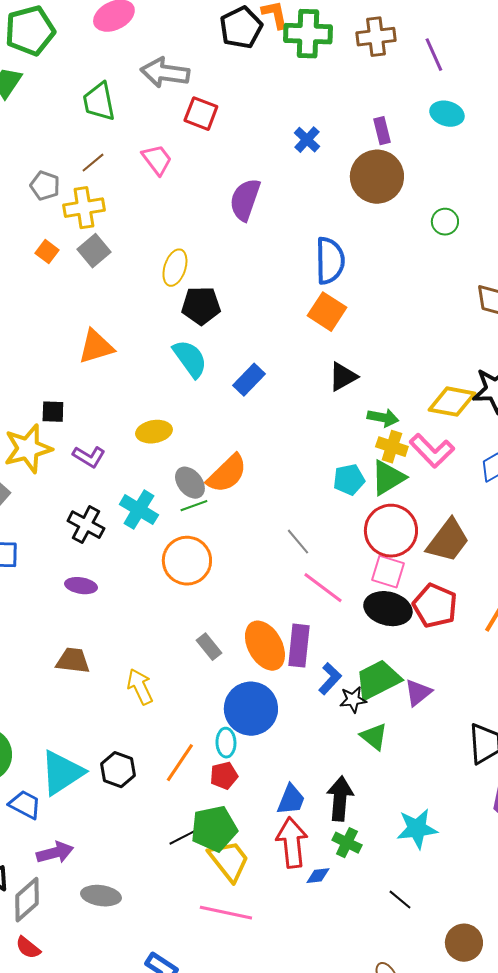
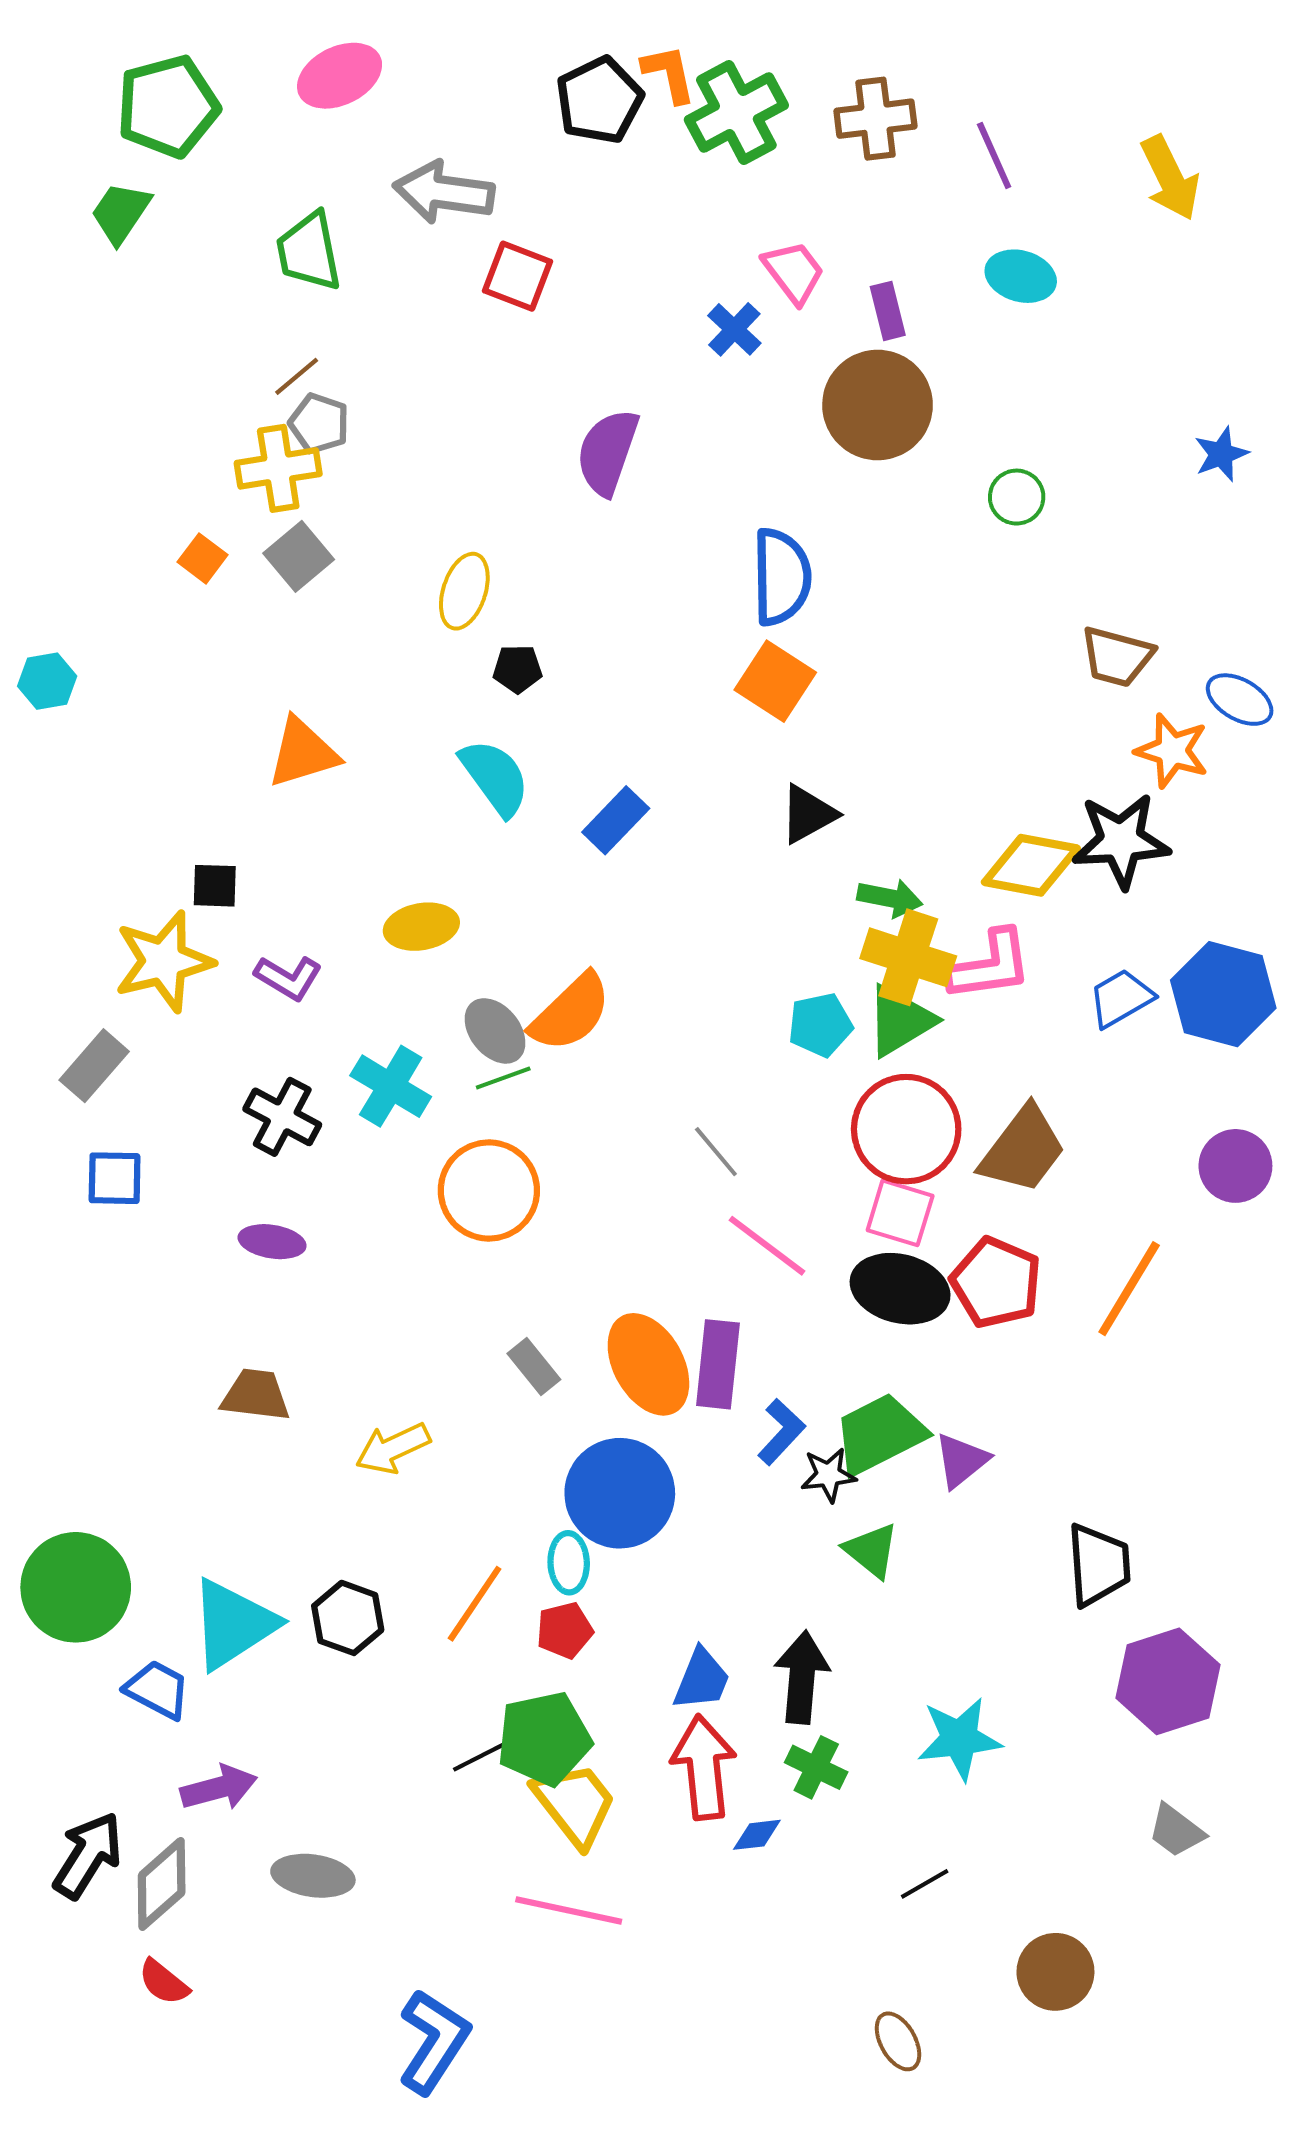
green cross: (308, 34) -> (736, 113), turned -30
pink trapezoid: (157, 160) -> (794, 272), moved
gray pentagon: (45, 186) -> (319, 423), moved
black pentagon: (201, 306) -> (518, 669), size x0.6
yellow cross: (392, 447) -> (908, 957), size x1.4
pink L-shape: (432, 451) -> (990, 965), turned -54
yellow arrow: (140, 687) -> (393, 1448), turned -90
black line: (400, 900) -> (925, 1884), turned -70

